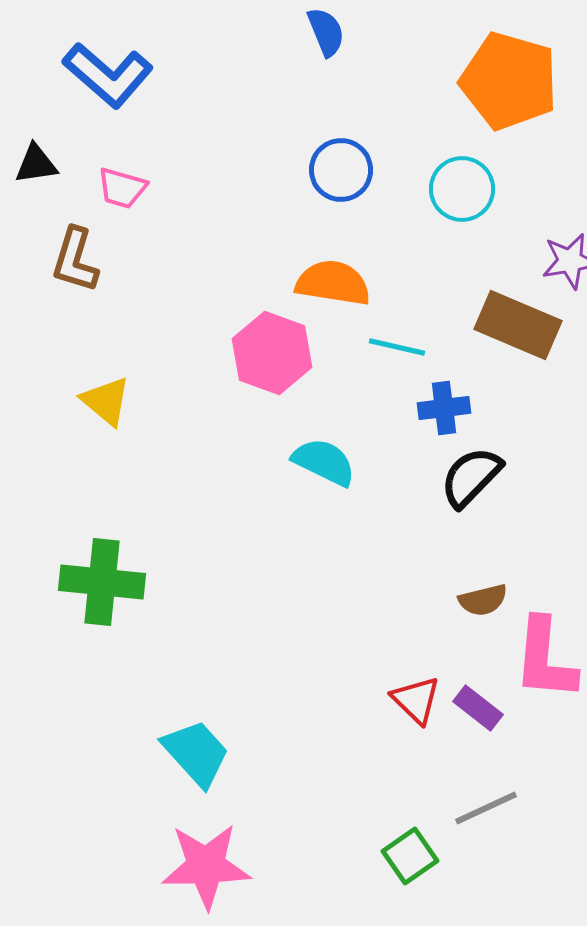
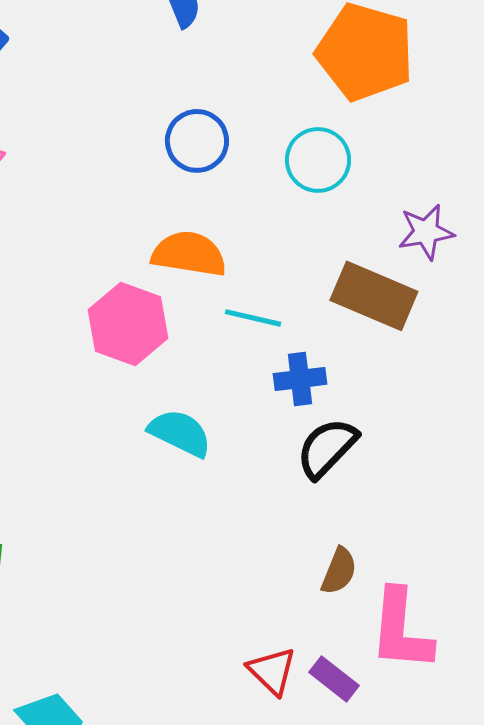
brown semicircle: (483, 600) -> (339, 571), turned -54

